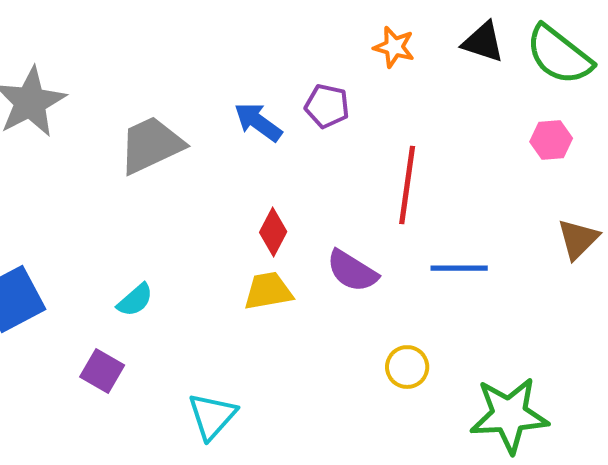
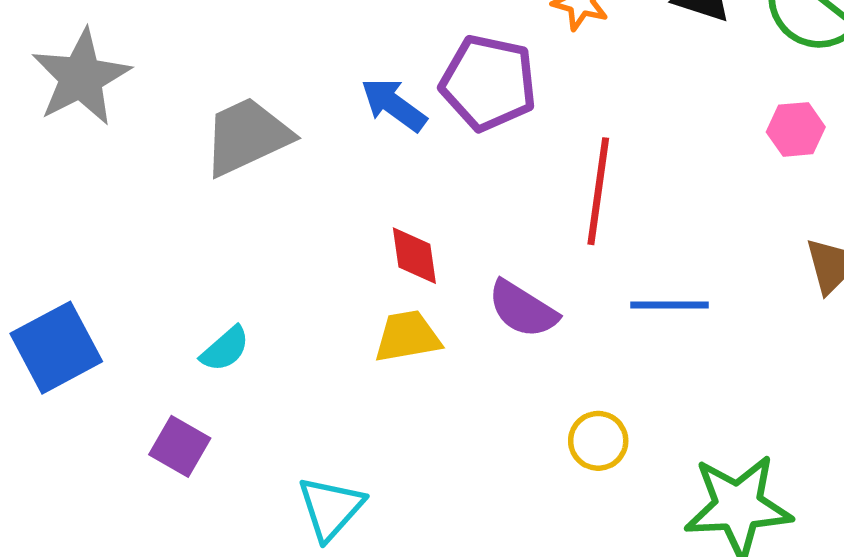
purple pentagon: (327, 106) -> (488, 83), size x1.6
red diamond: (273, 232) -> (414, 256), turned -36

